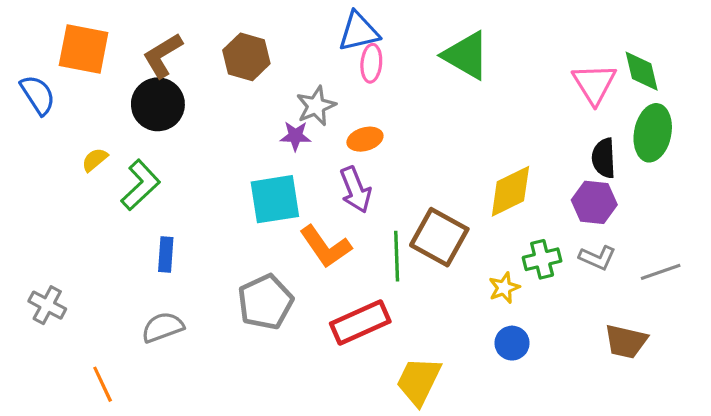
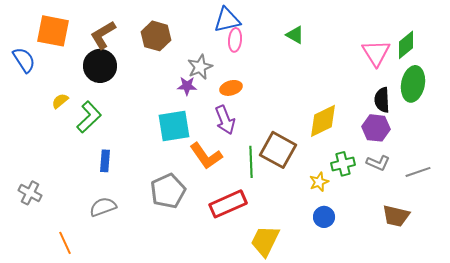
green triangle: (466, 55) -> (295, 35), size x0.6
green diamond: (642, 71) -> (406, 45), turned 64

